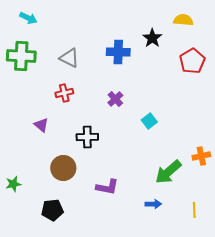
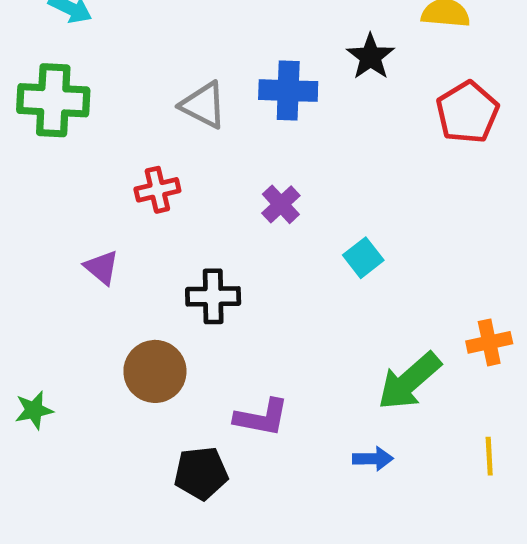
gray triangle: (69, 58) -> (203, 105), moved
black pentagon: (52, 210) -> (201, 473), moved
yellow line: (194, 210) -> (489, 456), moved

